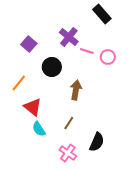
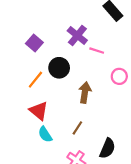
pink circle: (108, 57) -> (119, 76), moved
orange line: (19, 83) -> (35, 80), moved

